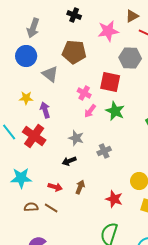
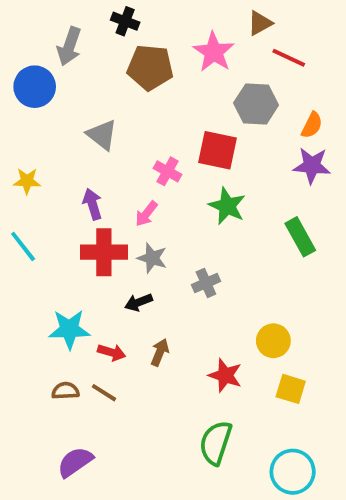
black cross: (74, 15) -> (125, 21), moved
pink star: (108, 31) -> (214, 52), turned -30
brown pentagon: (74, 52) -> (150, 67), moved
blue circle: (26, 56) -> (35, 87), moved
yellow star: (26, 98) -> (27, 181), moved
pink arrow: (90, 111) -> (146, 214), moved
red cross: (34, 136) -> (104, 252), moved, turned -35
cyan star: (21, 178) -> (69, 329), moved

